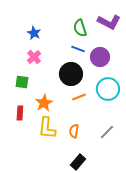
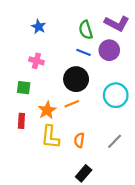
blue star: (34, 33) -> (39, 27), moved
pink cross: (34, 57) -> (36, 61), turned -32
purple circle: (100, 57) -> (109, 50), moved
orange line: (79, 97) -> (72, 104), moved

